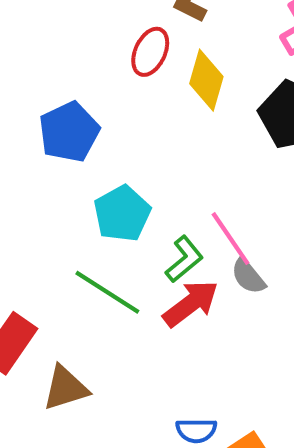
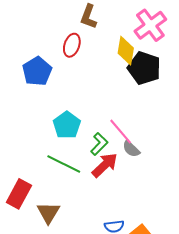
yellow diamond: (206, 80) -> (126, 51), moved
blue pentagon: (69, 132) -> (37, 71), moved
brown triangle: (65, 388) -> (48, 213), turned -35

